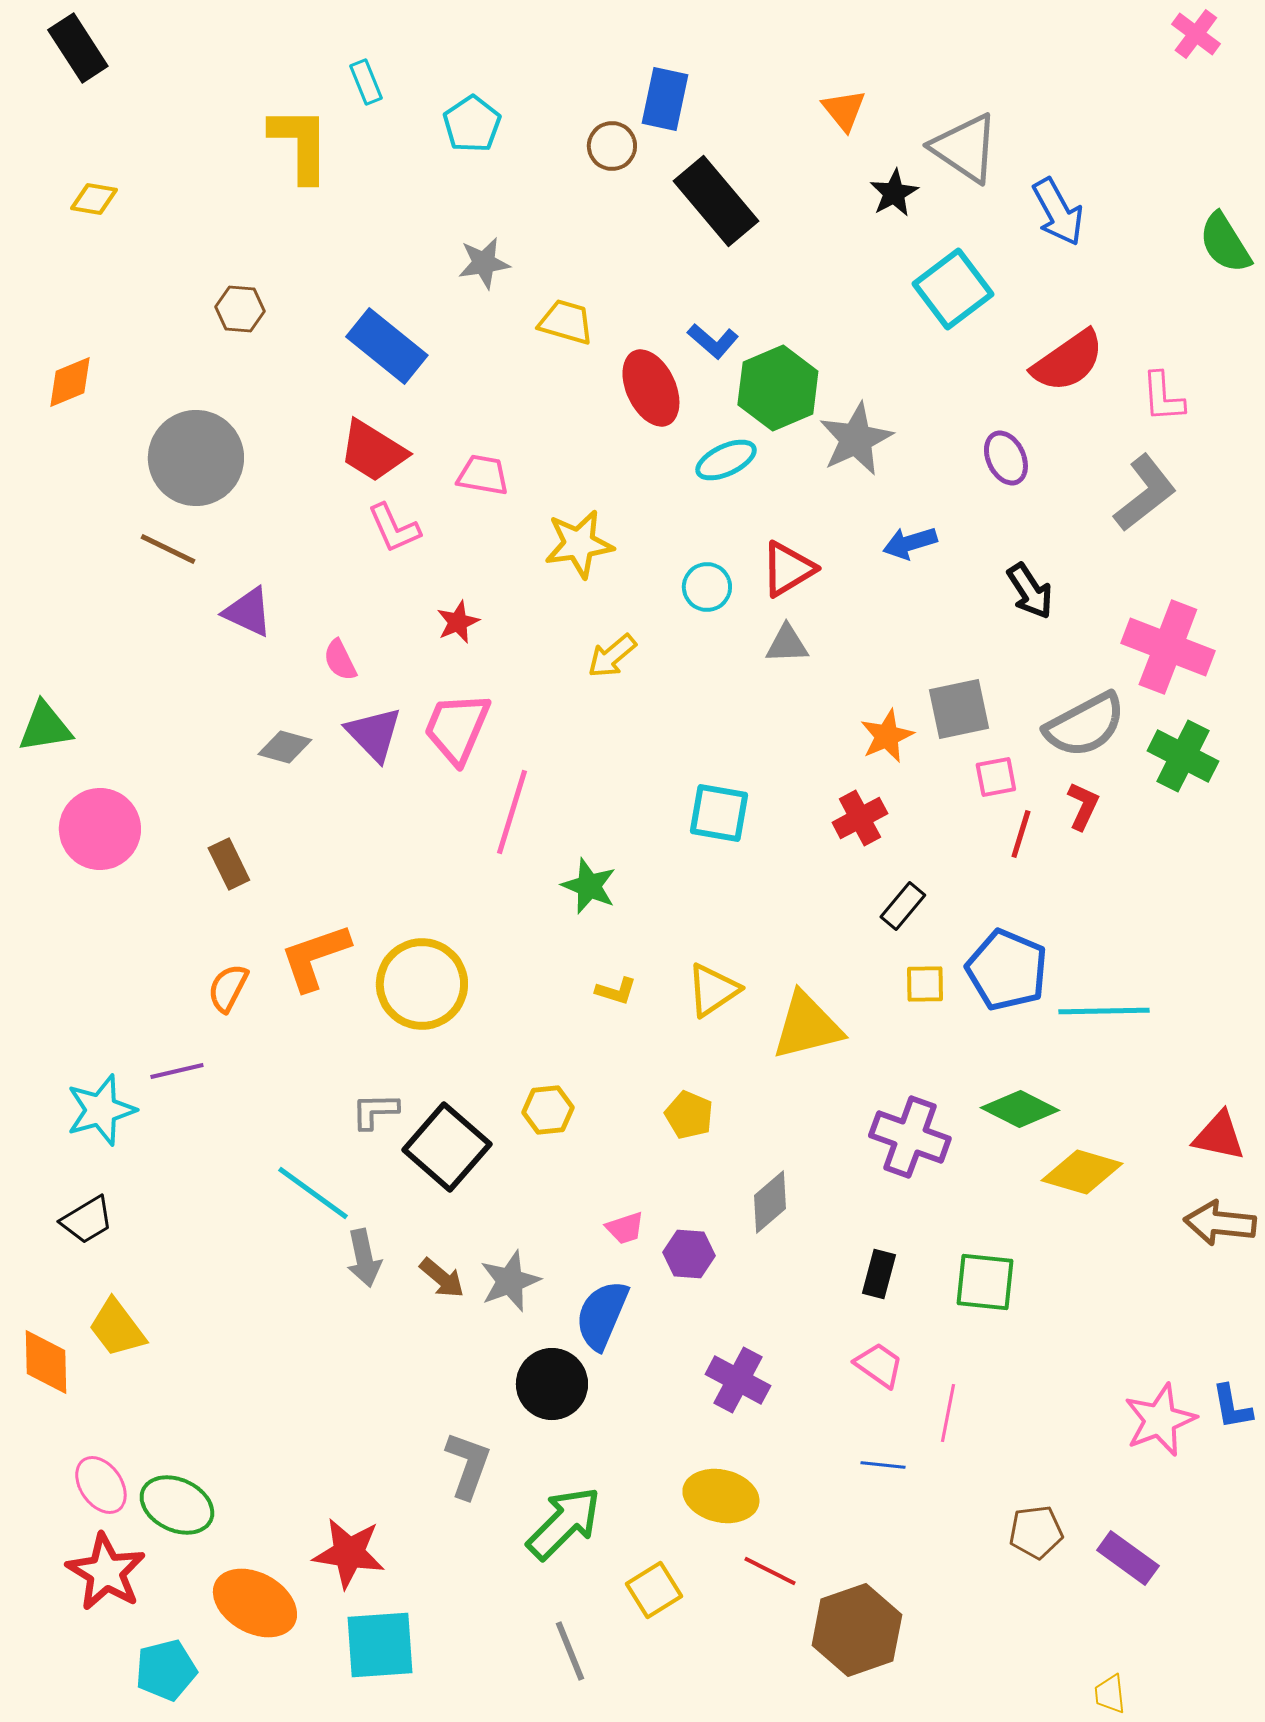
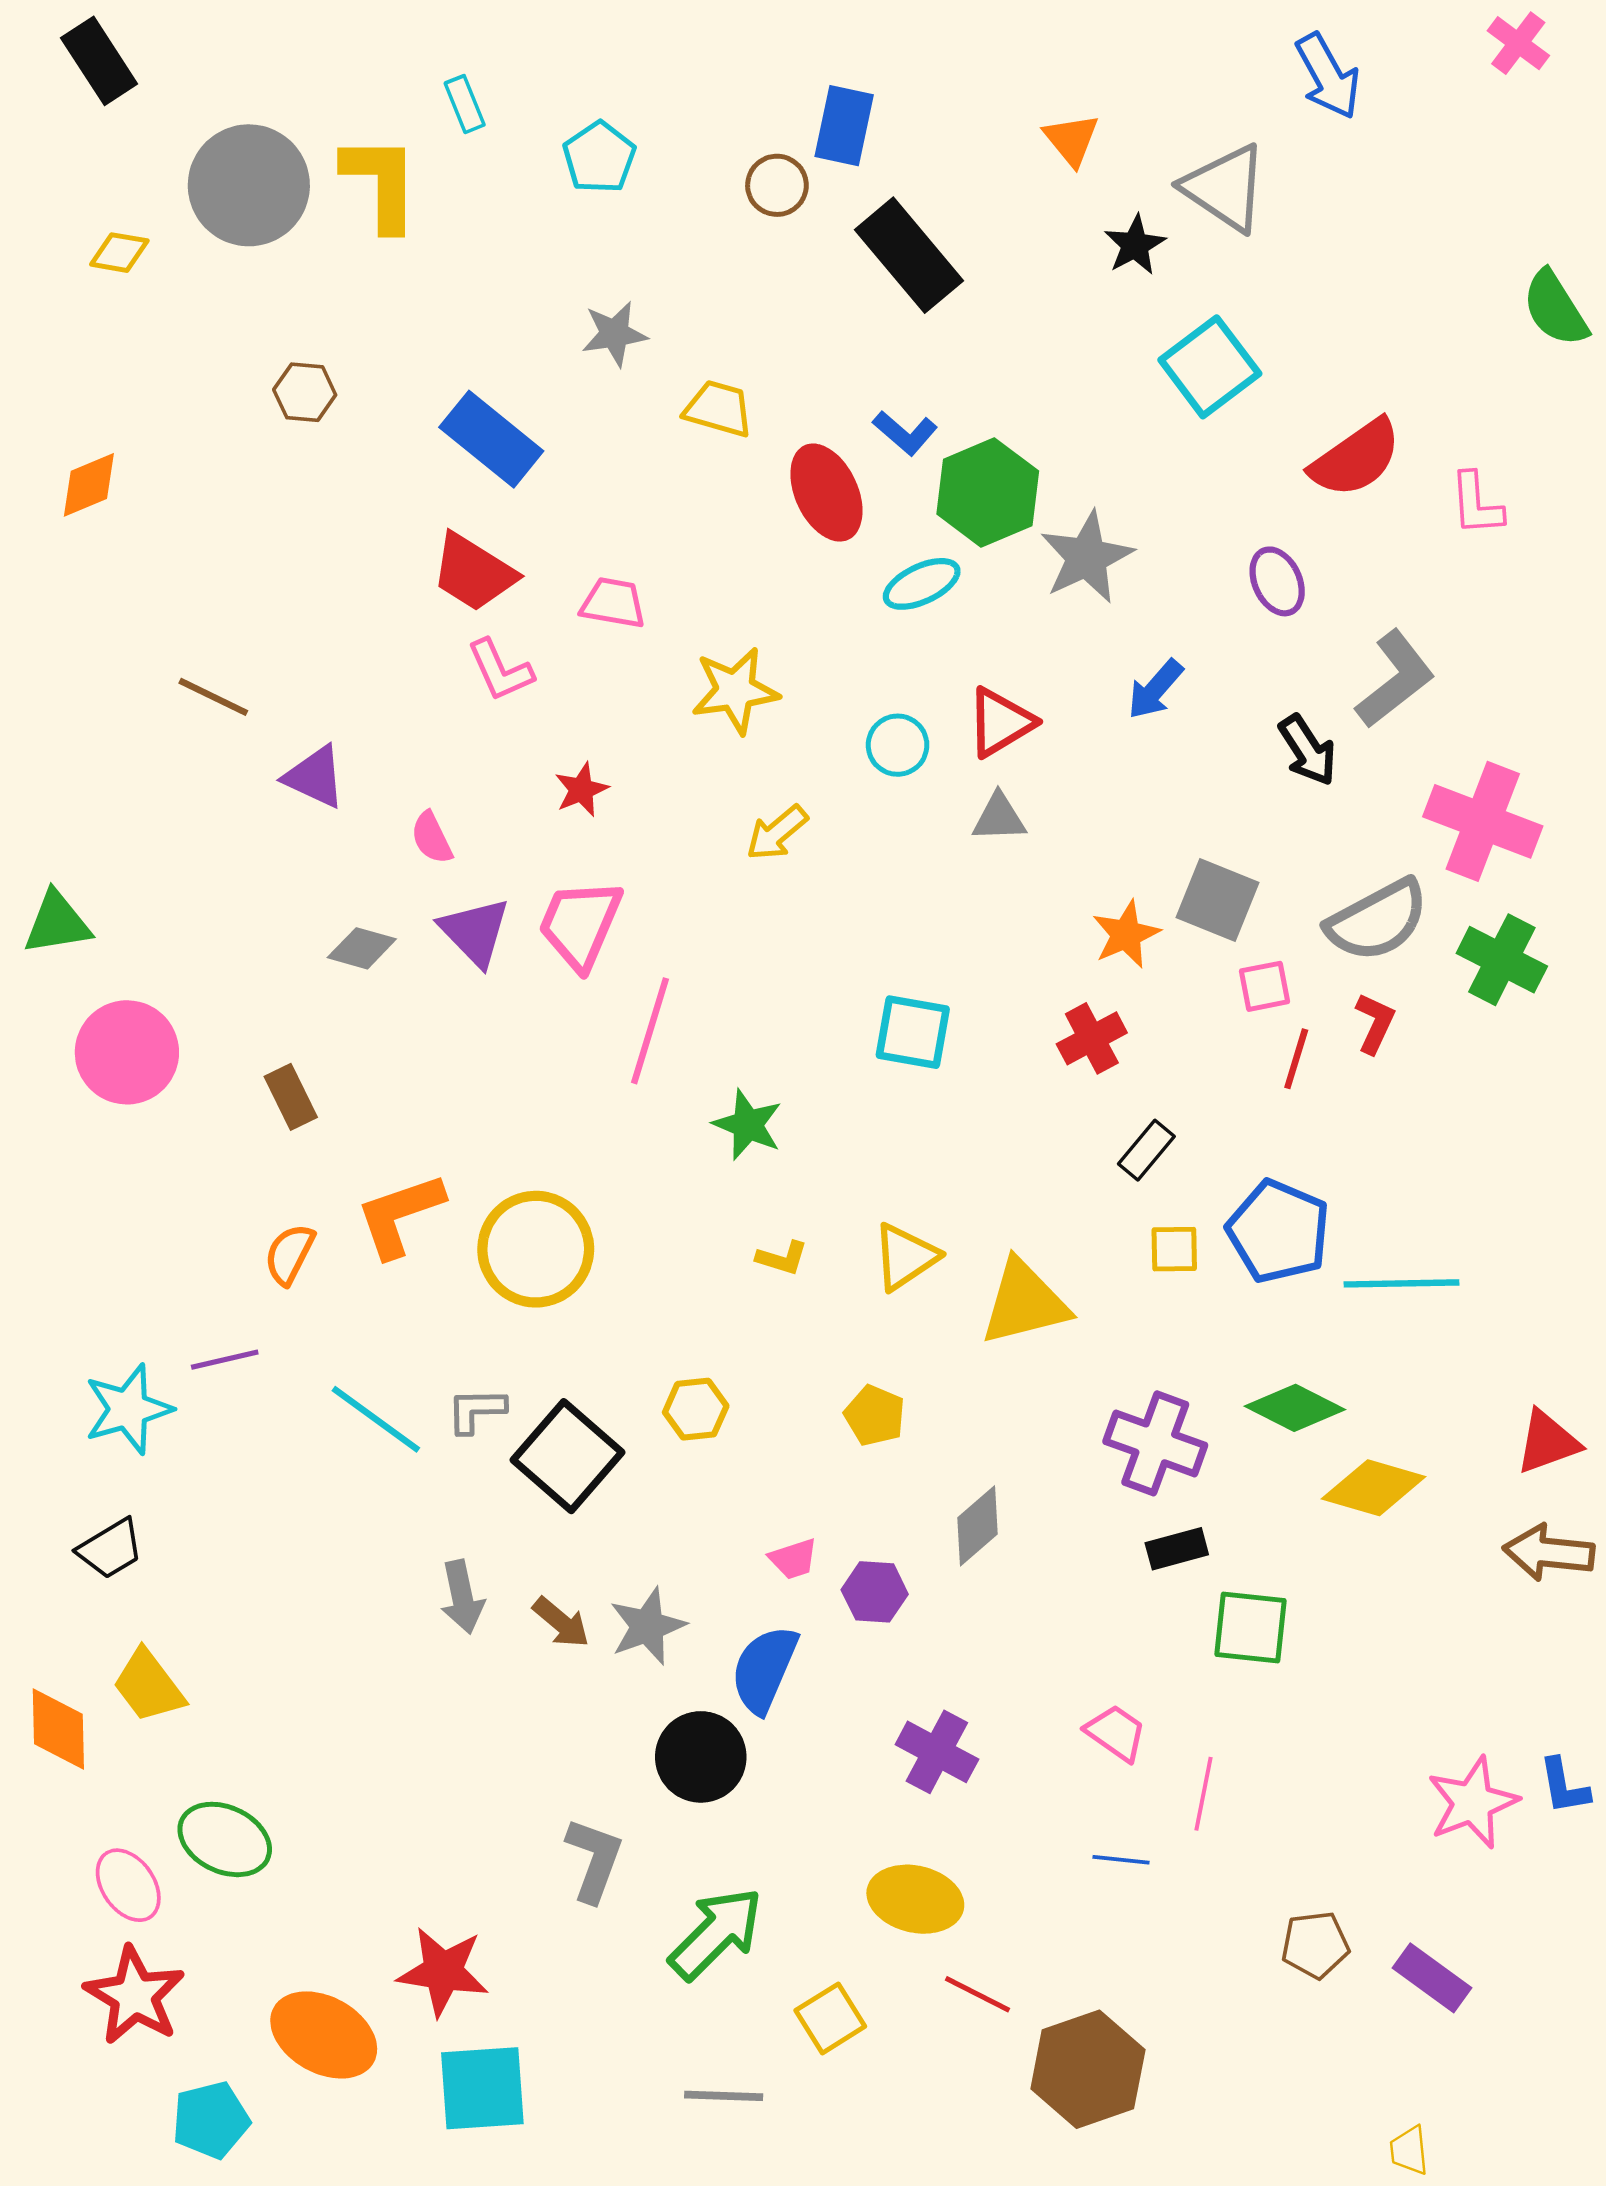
blue arrow: (1058, 212) -> (1328, 76), moved
gray circle: (196, 458) -> (249, 185), moved
gray L-shape: (1145, 493) -> (1395, 679), moved
blue arrow: (910, 543) -> (1155, 689), turned -32
gray square: (959, 709) -> (1217, 900), turned 34
red triangle: (1219, 1136) -> (1548, 1442), turned -32
cyan line: (313, 1193) -> (376, 1419), moved
black rectangle: (879, 1274) -> (1177, 1549), moved, turned 60
green ellipse: (177, 1505) -> (225, 1839), moved
gray line: (570, 1651) -> (724, 2096), turned -66

